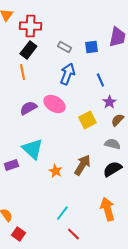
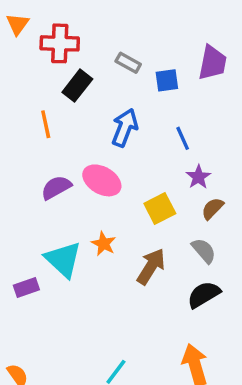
gray rectangle: (64, 47) -> (128, 63), moved
black rectangle: (28, 50) -> (77, 86), moved
gray semicircle: (112, 144) -> (204, 251), turned 35
brown arrow: (82, 165) -> (151, 266), moved
orange star: (55, 171) -> (104, 244), moved

